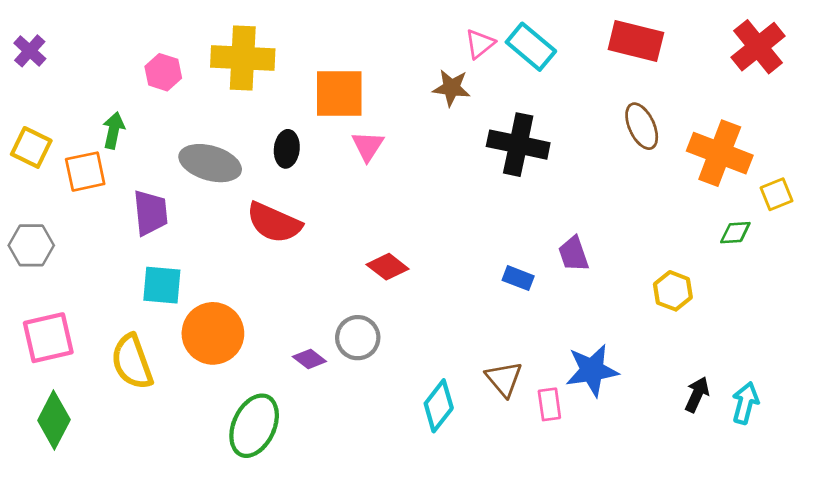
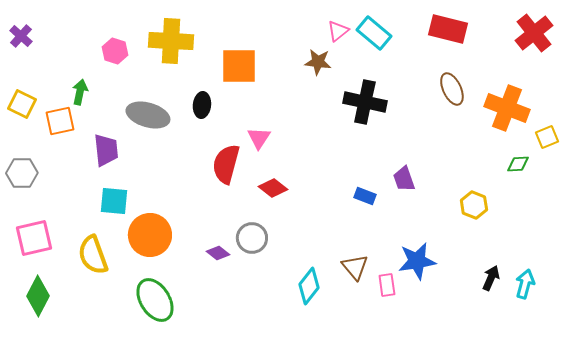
pink triangle: (368, 146) -> (259, 138), moved
red semicircle: (274, 223) -> (226, 164), moved, turned 81
green ellipse: (254, 426) -> (155, 300), moved, turned -57

